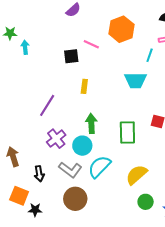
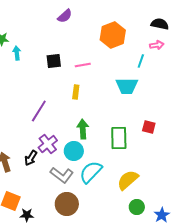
pink line: (91, 44) -> (83, 65), moved, turned -35
black square: (71, 56) -> (54, 61), moved
black arrow: (39, 174) -> (31, 158), moved, turned 42

